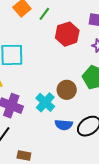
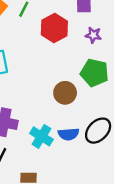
cyan cross: (45, 102) -> (41, 136), moved

